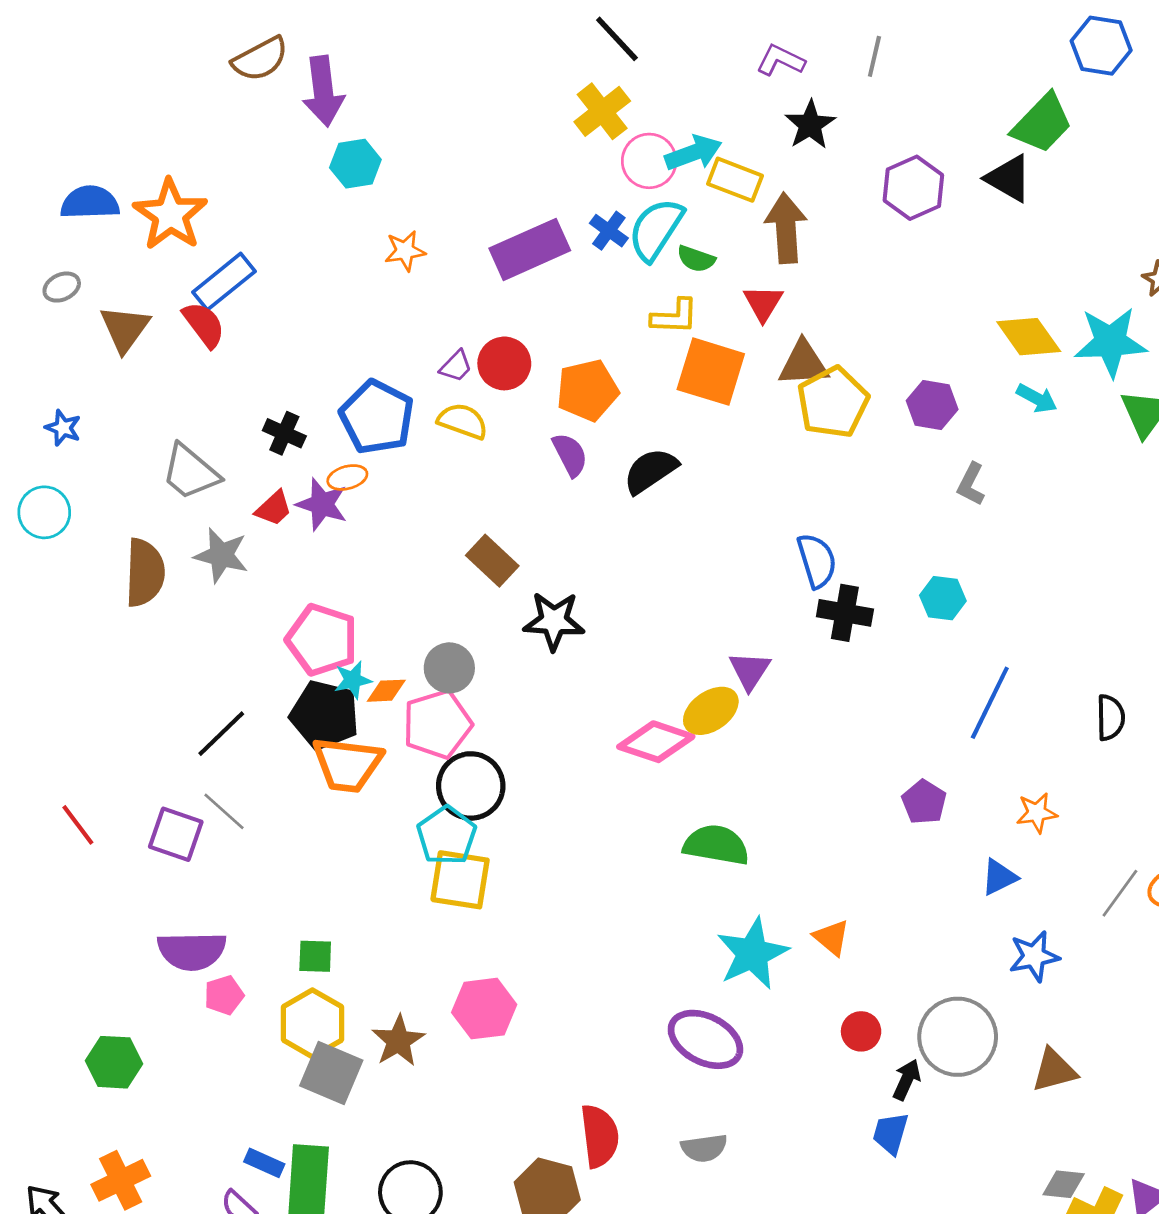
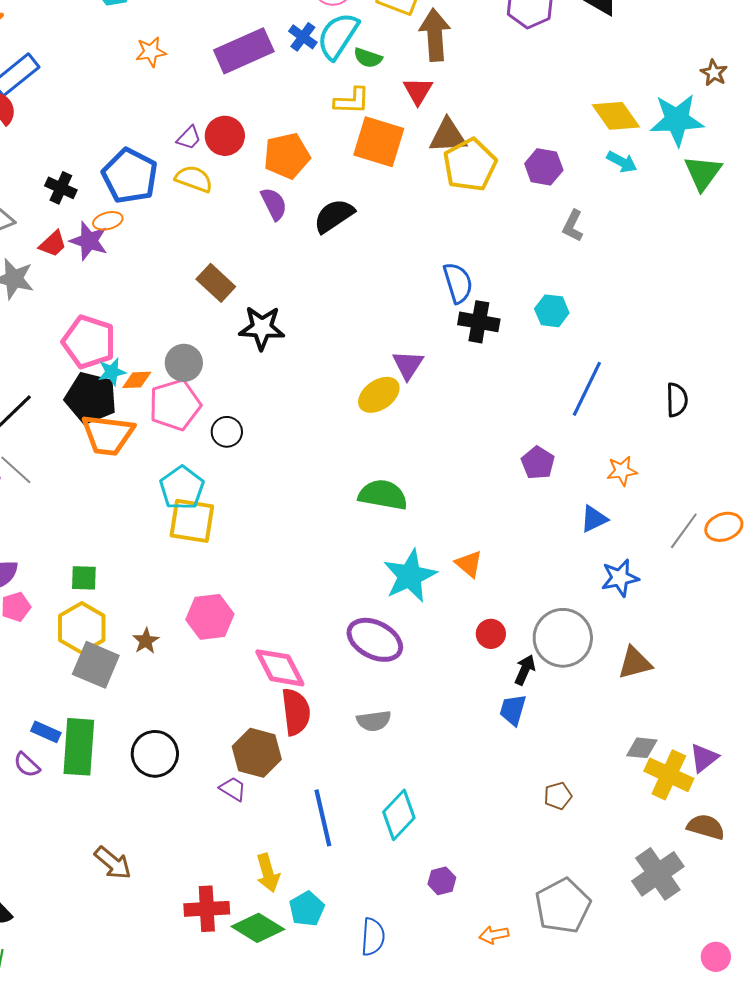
pink diamond: (656, 742) -> (280, 668), moved, turned 44
black circle: (471, 786) -> (227, 432), moved, size x0.6
brown star: (398, 1041) -> (146, 641), size x0.7

